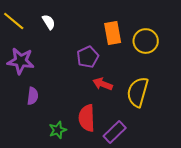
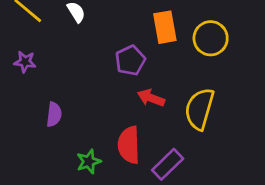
purple star: (21, 61) -> (25, 62), moved, size x0.6

